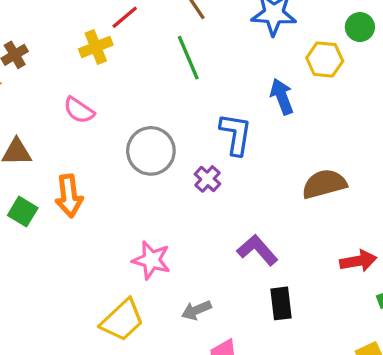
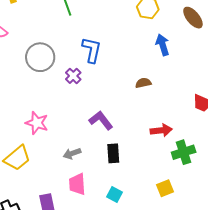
blue arrow: (282, 97) -> (163, 45), moved
brown semicircle: (324, 184) -> (143, 83), size x0.6
gray arrow: (196, 310) -> (72, 153), moved

